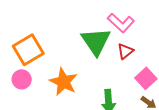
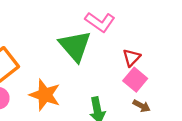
red triangle: (125, 51) -> (131, 58), moved

